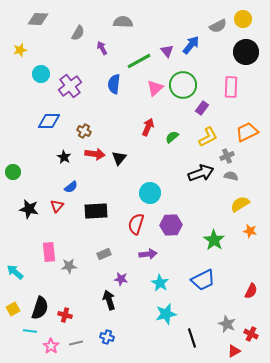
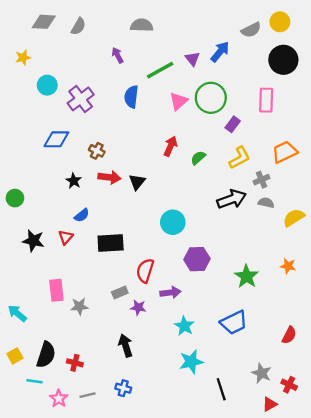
gray semicircle: (78, 33) -> (78, 26), moved
yellow semicircle: (240, 204) -> (294, 218), moved
red semicircle: (136, 224) -> (145, 271), moved
purple star: (121, 279) -> (138, 308), moved

